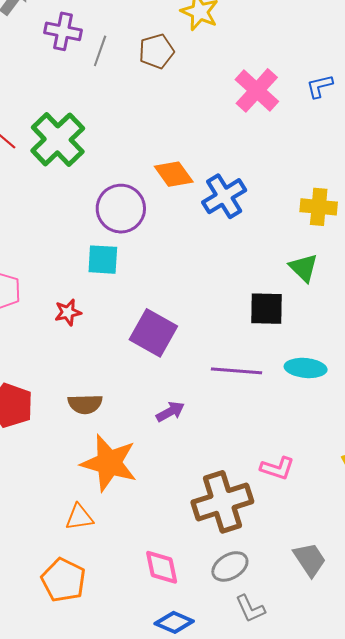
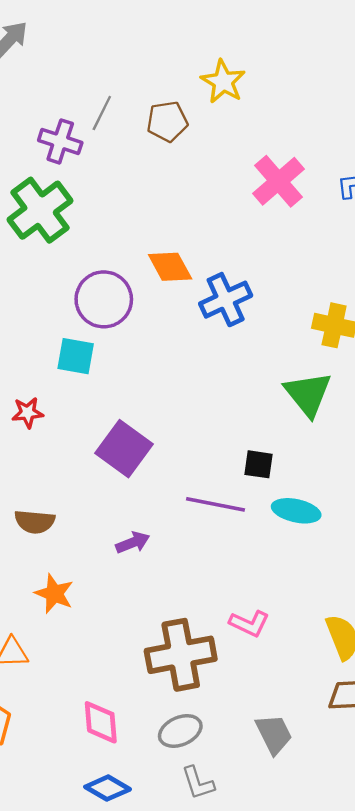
purple cross: (63, 31) -> (60, 141), moved
green triangle: (304, 268) -> (308, 394), size x1.4
black square: (266, 309) -> (258, 464), moved, size x0.7
orange star: (109, 463) -> (54, 594), size x0.6

